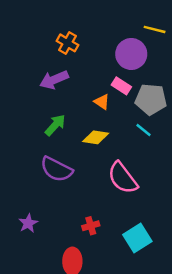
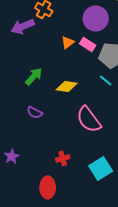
purple arrow: (54, 80) -> (23, 26), moved
orange triangle: (102, 102) -> (68, 42), moved, turned 48
purple semicircle: (56, 169) -> (35, 112), size x0.6

